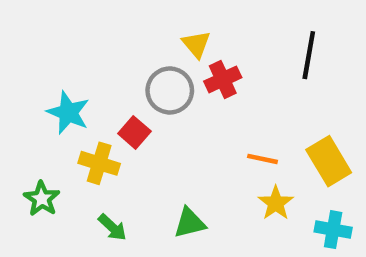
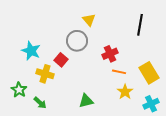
red cross: (223, 79) -> (110, 54), moved
green arrow: (112, 227) -> (40, 103), moved
cyan cross: (333, 230) -> (151, 104), turned -35

